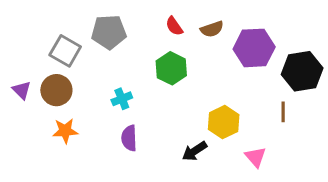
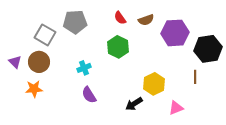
orange star: (65, 131) -> (34, 89), moved
purple semicircle: (129, 138) -> (89, 95), turned -30
pink triangle: (256, 157) -> (176, 108), turned 49

